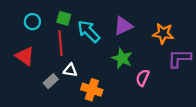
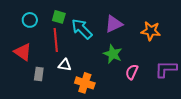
purple L-shape: (179, 58) -> (166, 69), moved
gray rectangle: (51, 81) -> (39, 74), moved, turned -40

